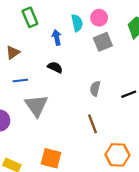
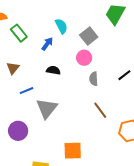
pink circle: (99, 18) -> (84, 58), moved
blue arrow: (57, 37) -> (47, 44), turned 64
gray triangle: (36, 106) -> (47, 108), turned 30

